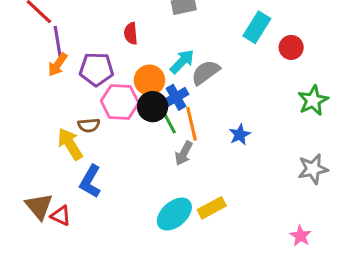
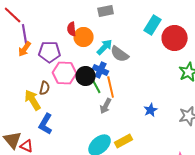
red circle: (291, 47) -> (175, 38), size x1.6
gray semicircle: (206, 72) -> (120, 54), turned -108
orange circle: (149, 80) -> (84, 37), moved
blue cross: (176, 97) -> (101, 70), turned -35
brown semicircle: (89, 125) -> (45, 88), turned -72
blue star: (240, 135) -> (151, 110), moved

